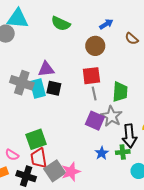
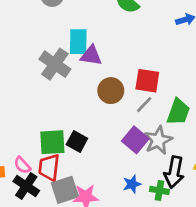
brown circle: (95, 46) -> (111, 91), moved
black square: (54, 88) -> (77, 141), moved
cyan rectangle: (38, 89) -> (78, 42), moved
gray line: (94, 94) -> (144, 105), turned 40
pink semicircle: (12, 155) -> (22, 165), moved

